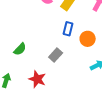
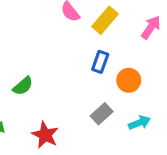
gray rectangle: (56, 55) -> (102, 114), moved

